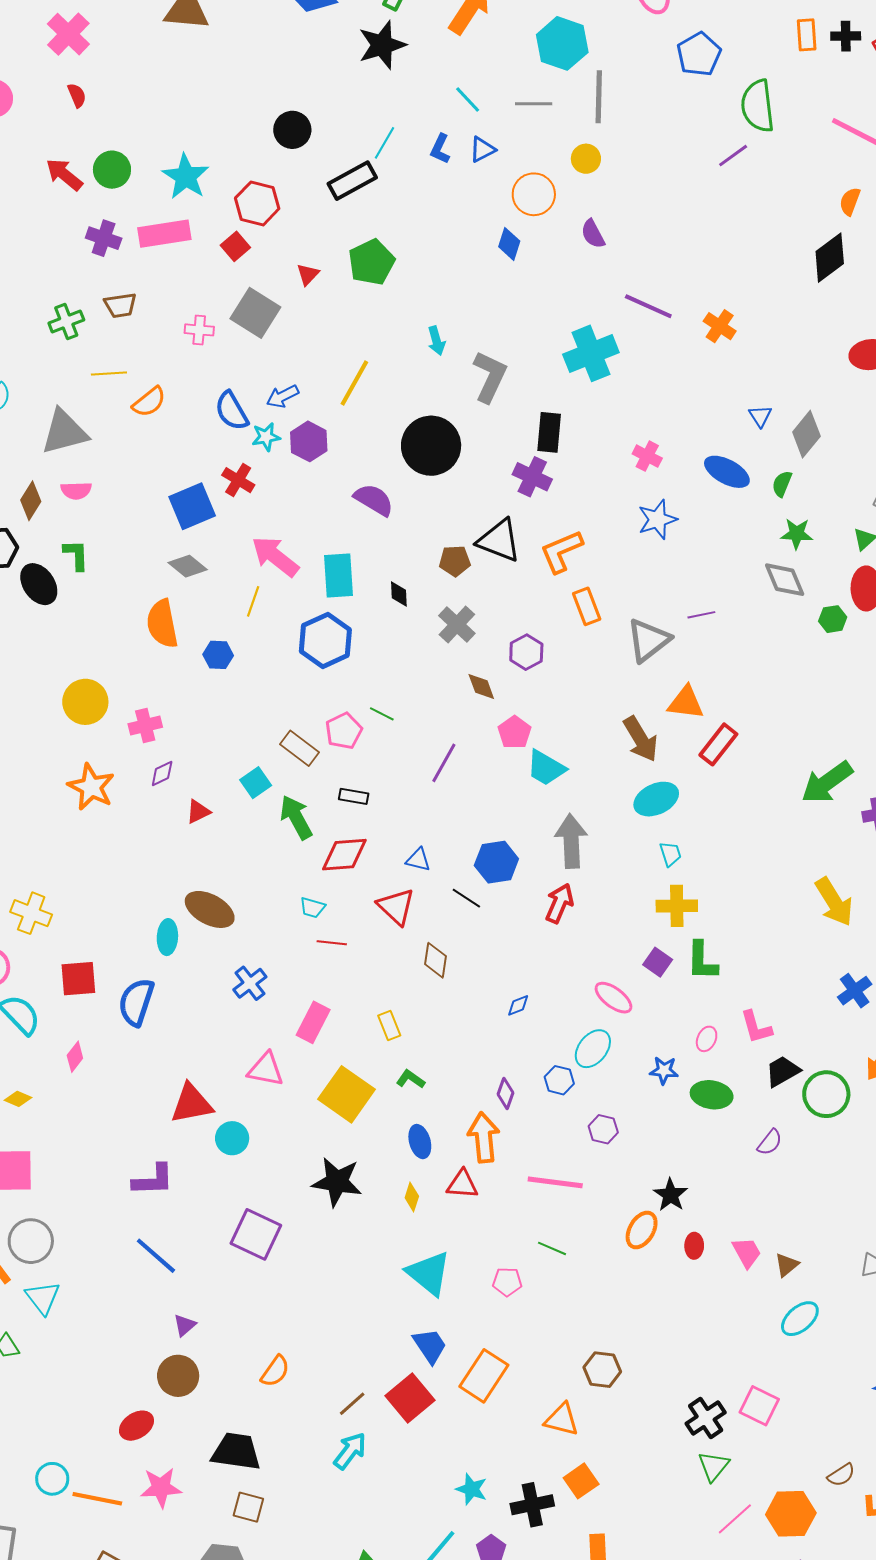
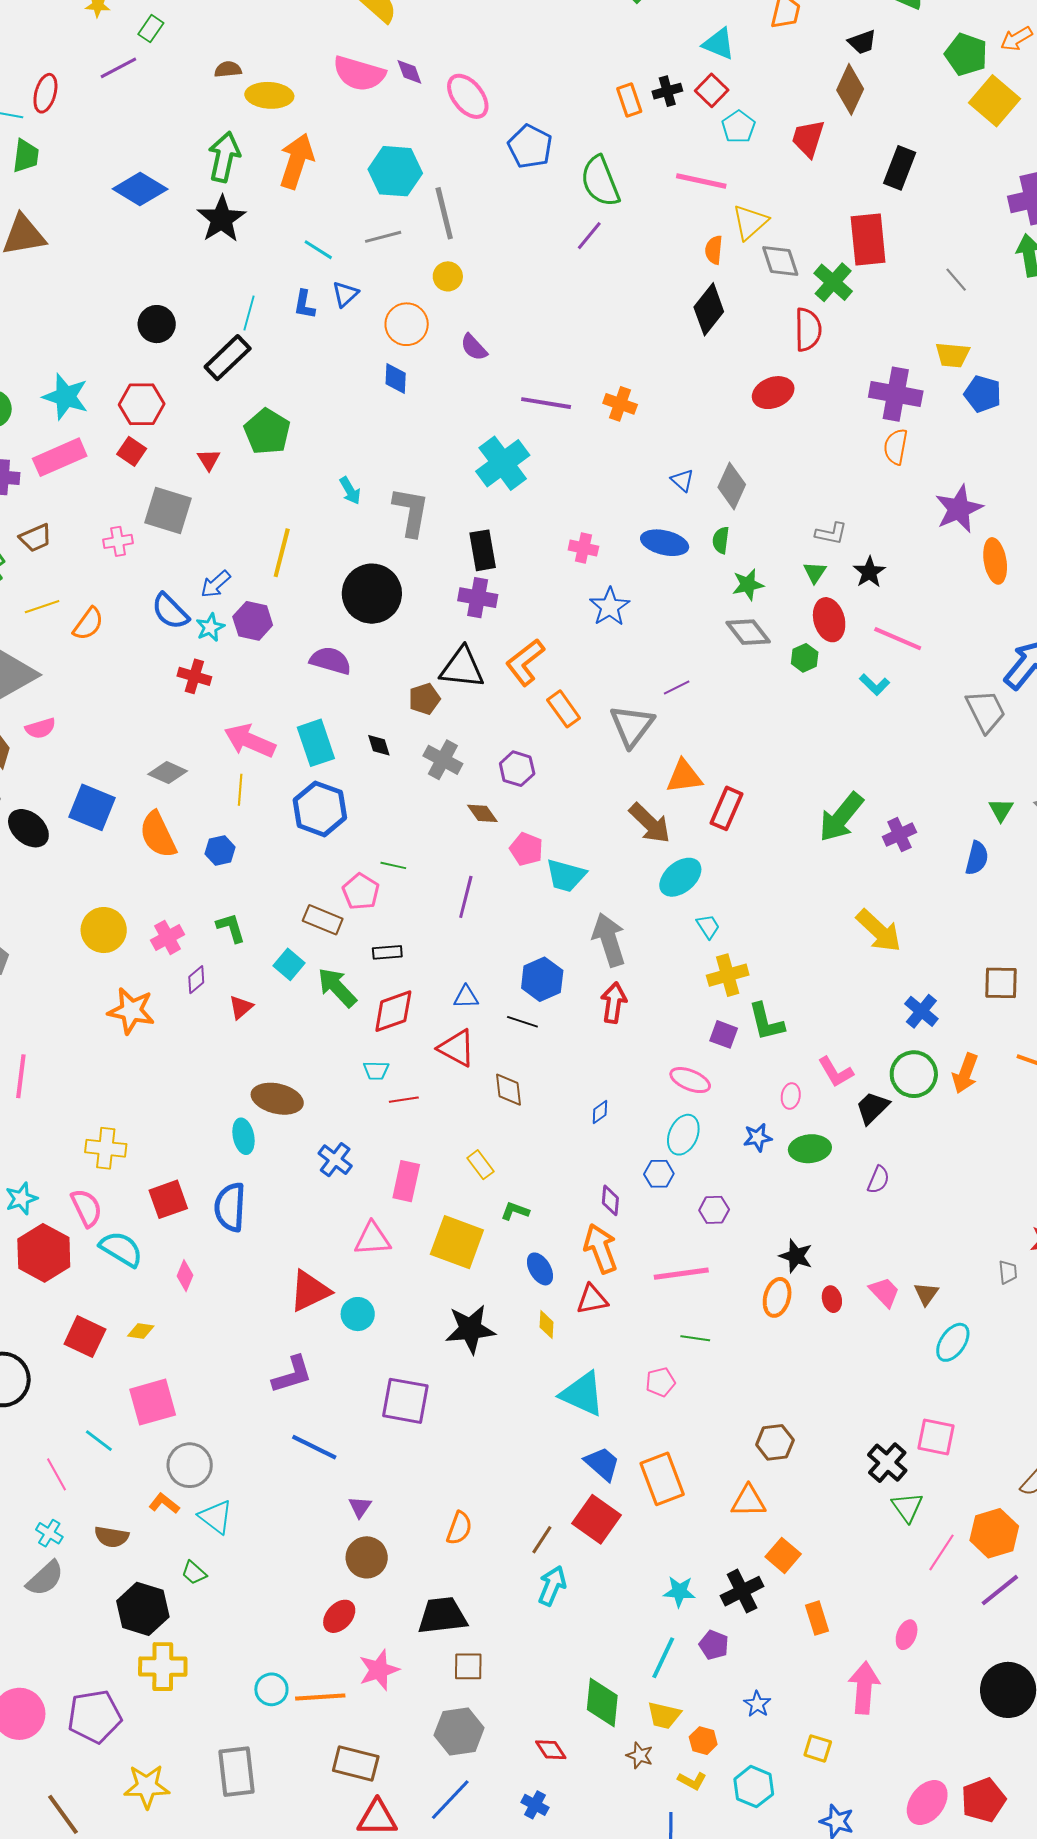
blue square: (192, 506) -> (92, 807), moved, turned -30
green L-shape: (76, 555) -> (231, 928), moved
green circle: (826, 1094) -> (914, 1074), moved
orange rectangle: (484, 1376) -> (662, 1479), turned -39

